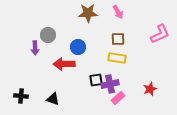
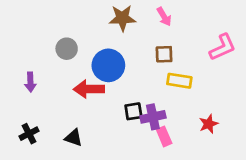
blue circle: (78, 47) -> (108, 65), size x1.5
purple arrow: (35, 48) -> (30, 82), moved
yellow rectangle: (117, 58) -> (179, 81), moved
black cross: (21, 96) -> (29, 134), turned -32
pink rectangle: (118, 98) -> (164, 136), turned -72

